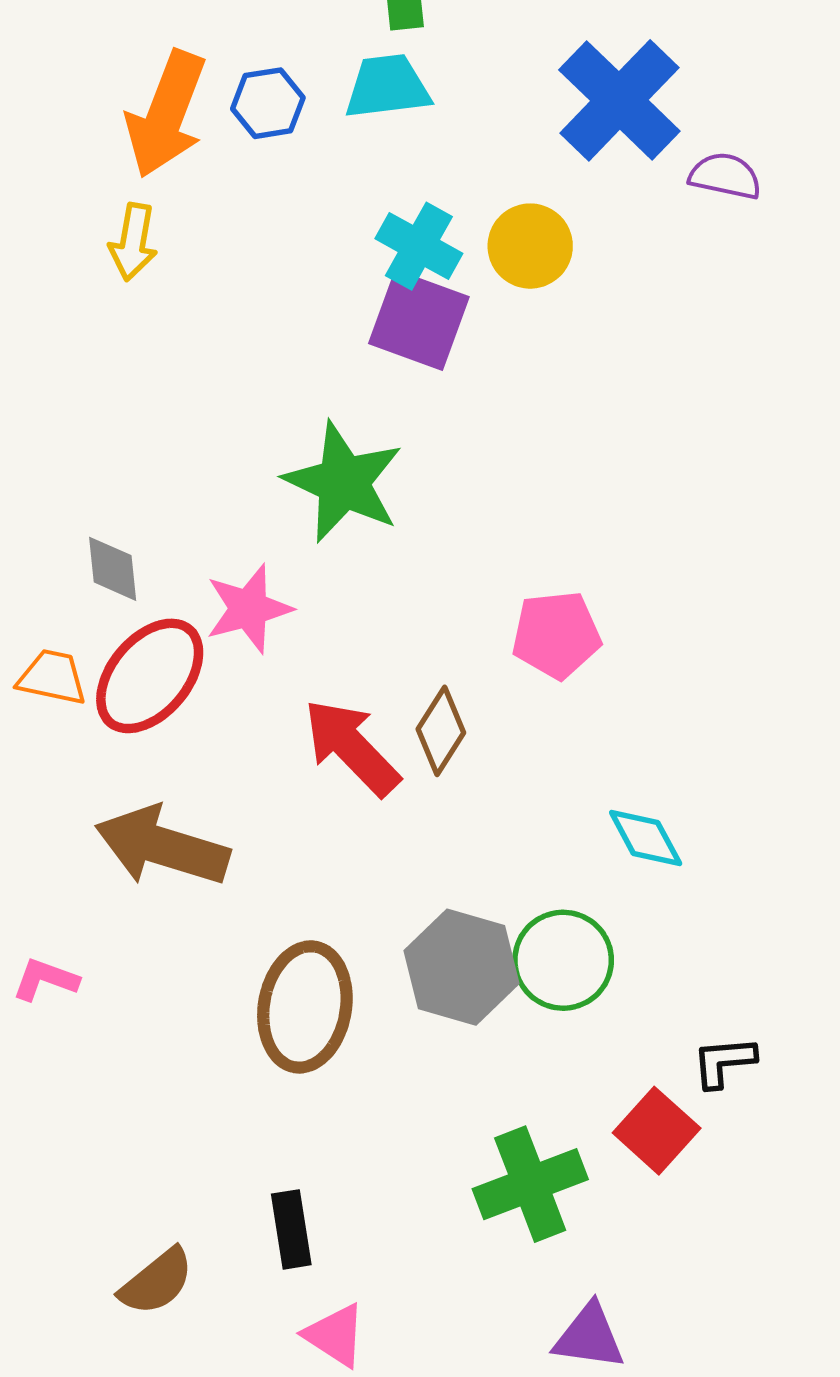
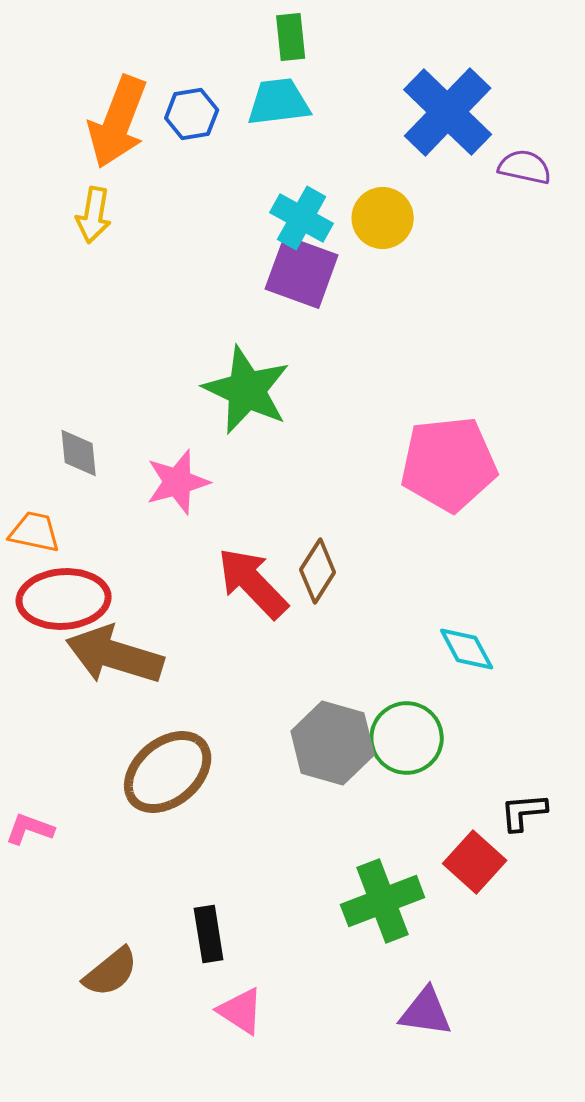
pink pentagon: (556, 635) -> (449, 464), moved, size x1.5
red ellipse: (150, 676) -> (64, 599), moved, turned 46
pink L-shape: (45, 979) -> (30, 829), moved
brown ellipse: (305, 1007) -> (168, 772), moved, turned 40

